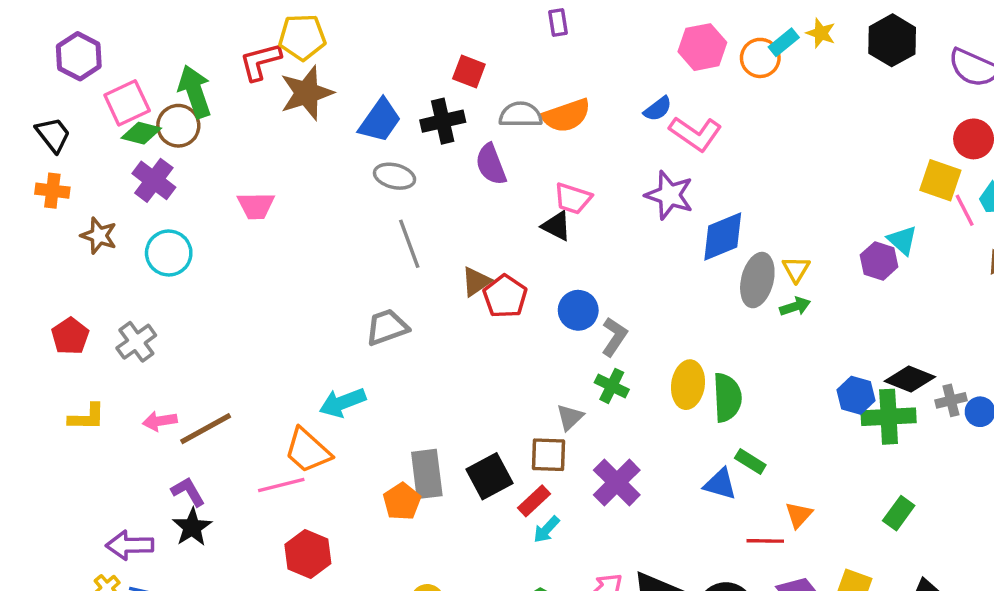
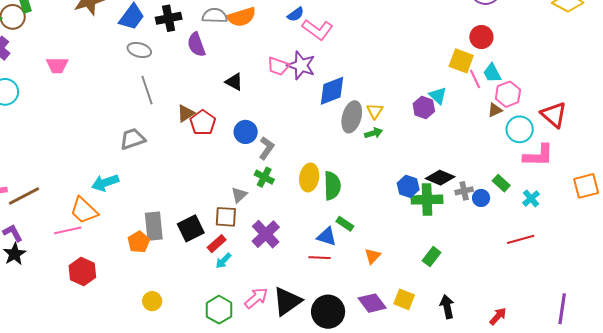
pink trapezoid: (573, 198) -> (278, 66), moved
red line: (765, 541) -> (320, 258), moved

